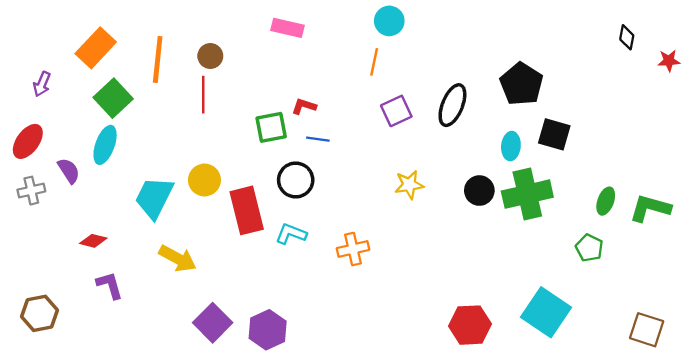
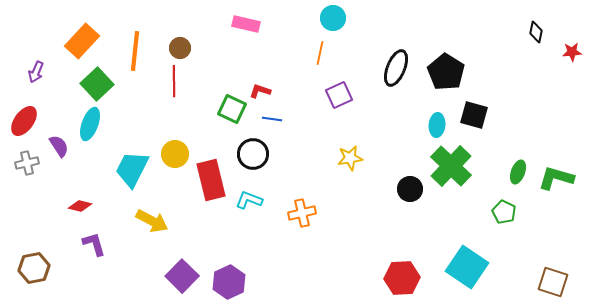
black ellipse: (452, 105) -> (396, 68), moved
green square: (271, 127) -> (232, 109), turned 36
black circle: (479, 191) -> (410, 189), moved
green cross: (527, 194) -> (451, 166), turned -33

